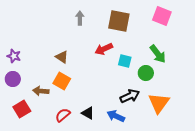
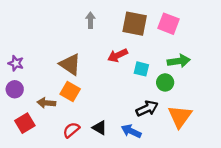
pink square: (162, 16) -> (169, 24), moved
green arrow: (158, 54) -> (179, 61), turned -60
brown triangle: (62, 57) -> (70, 64), size x1.5

